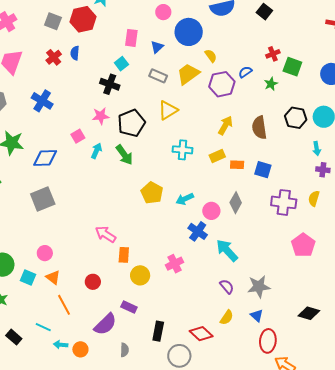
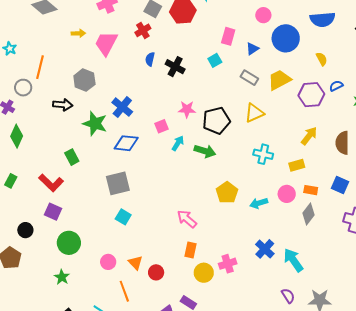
blue semicircle: (75, 53) -> (150, 59), moved
yellow semicircle: (211, 56) -> (322, 59), moved
red cross: (54, 57) -> (143, 30), moved
black cross: (110, 84) -> (175, 67), moved
blue cross: (42, 101) -> (122, 107), moved
green arrow: (124, 155) -> (205, 151), turned -45
orange rectangle: (237, 165) -> (311, 190), moved
pink circle: (211, 211) -> (287, 194), moved
blue cross: (198, 231) -> (265, 249), moved
pink arrow: (106, 234) -> (187, 219), moved
pink circle: (45, 253) -> (108, 262), moved
pink cross: (175, 264) -> (228, 264), moved
orange triangle: (53, 277) -> (135, 263), moved
cyan square: (28, 278) -> (123, 217), moved

